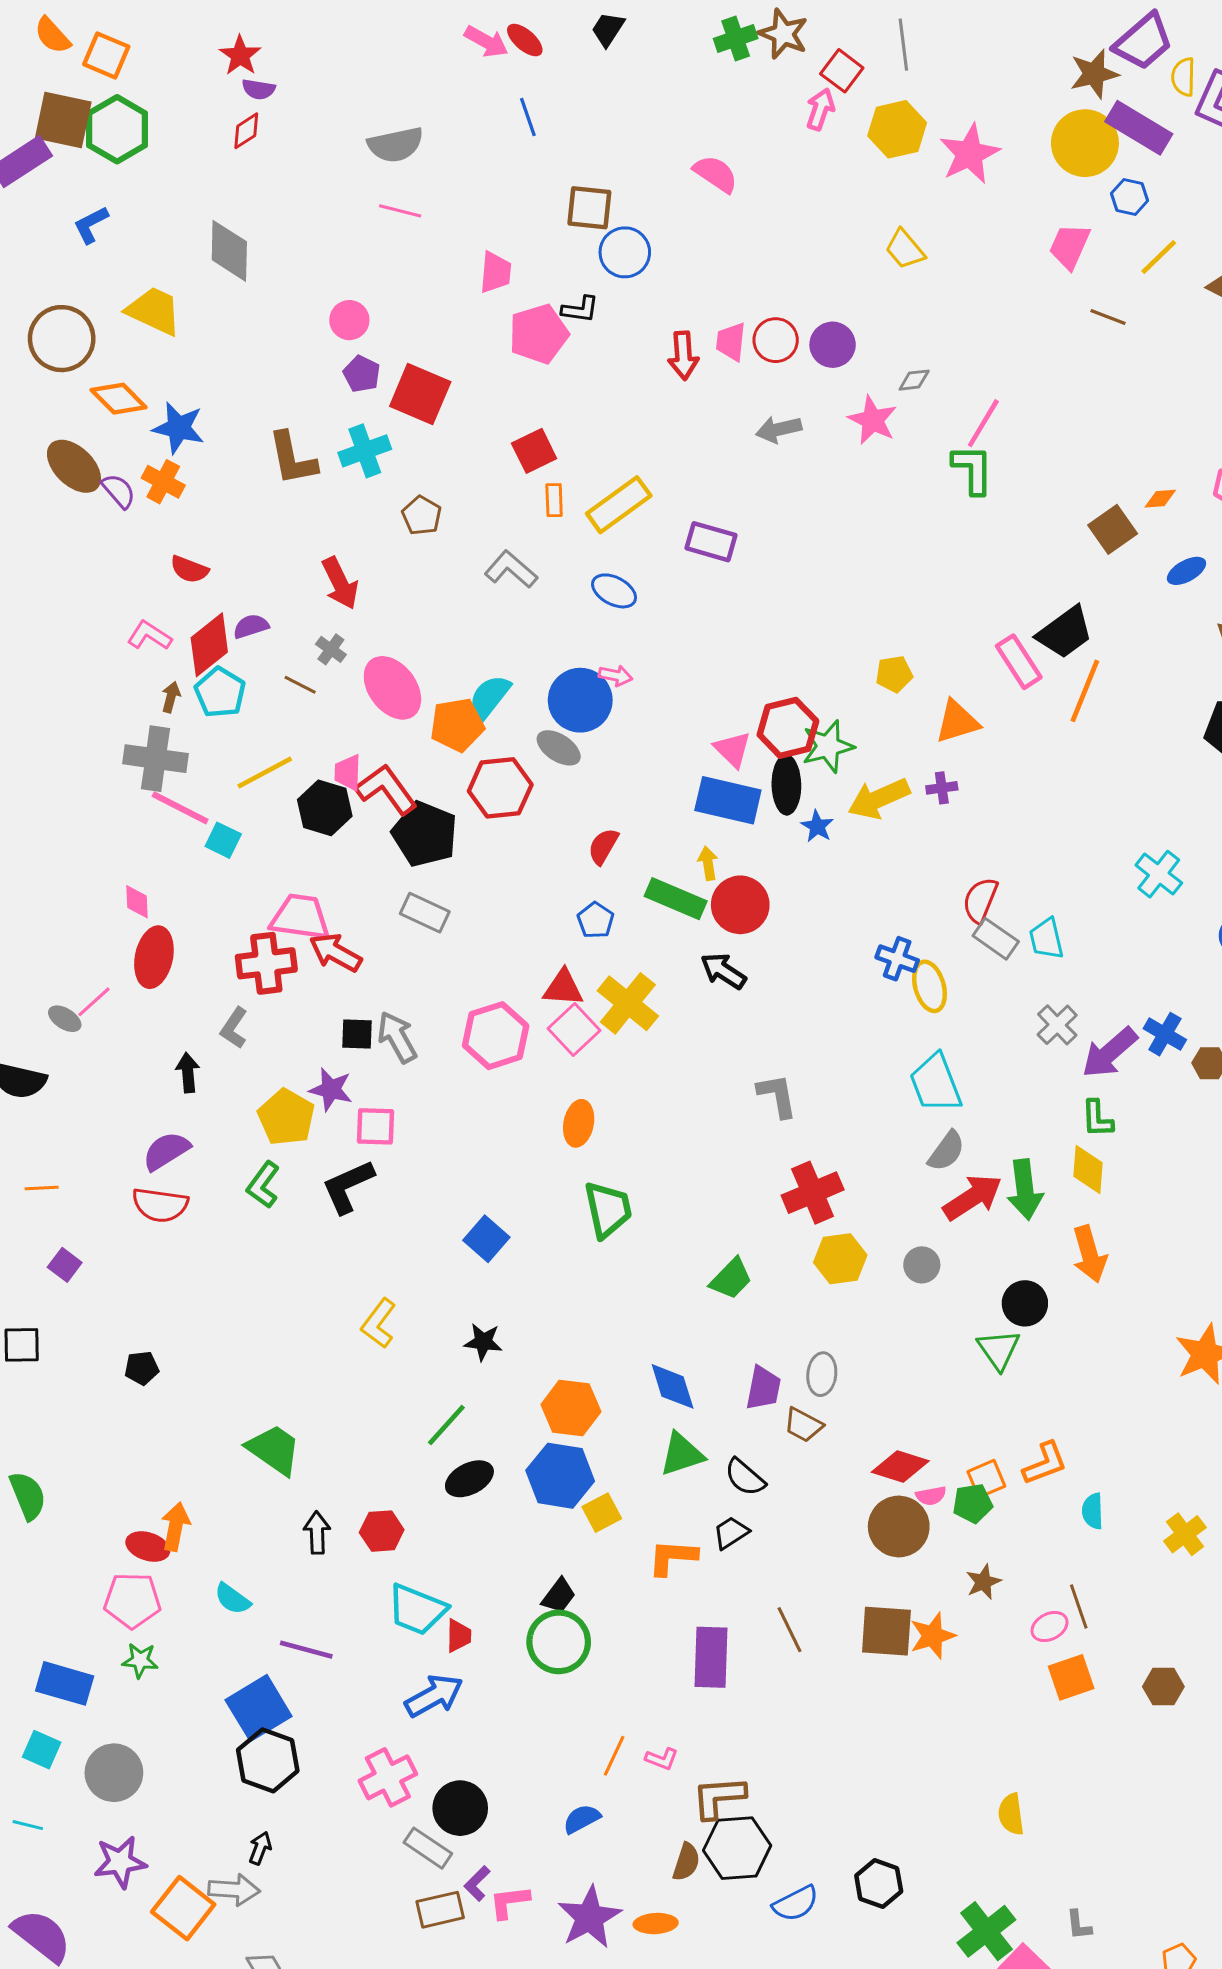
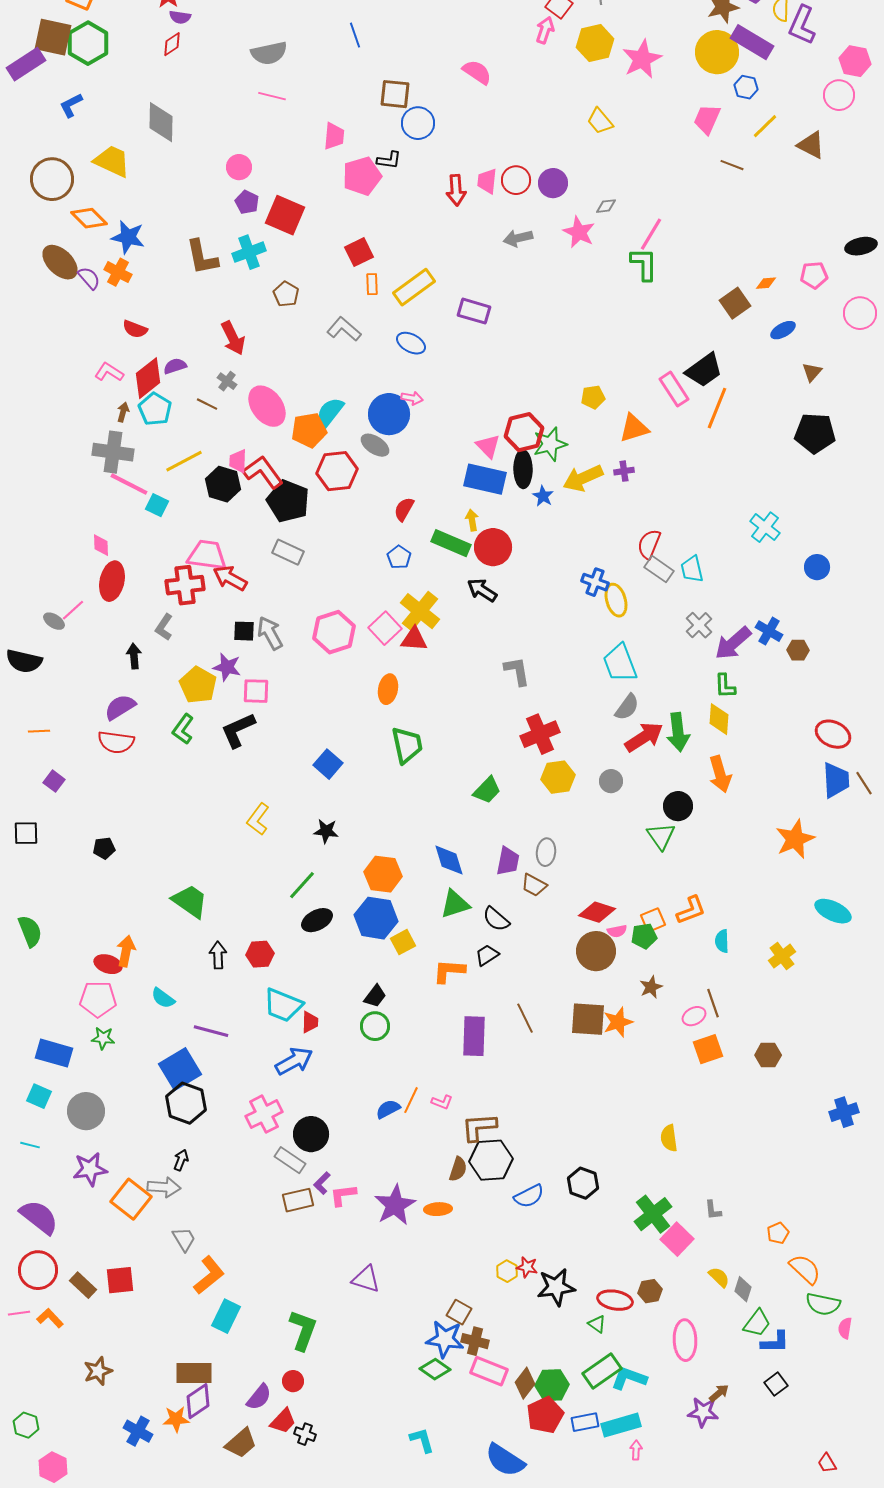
red triangle: (563, 988) -> (414, 639), moved
green circle: (559, 1642) -> (375, 1026), size x0.7
blue semicircle: (582, 1819) -> (388, 1109), moved

